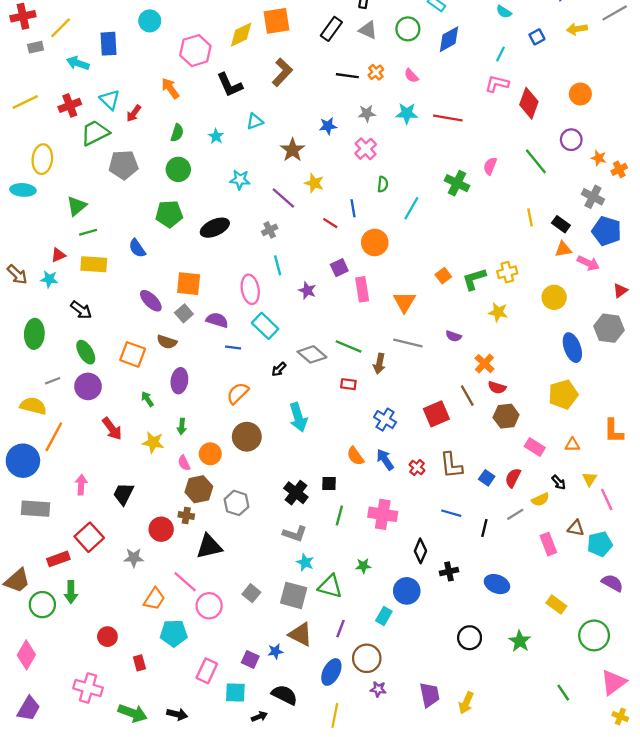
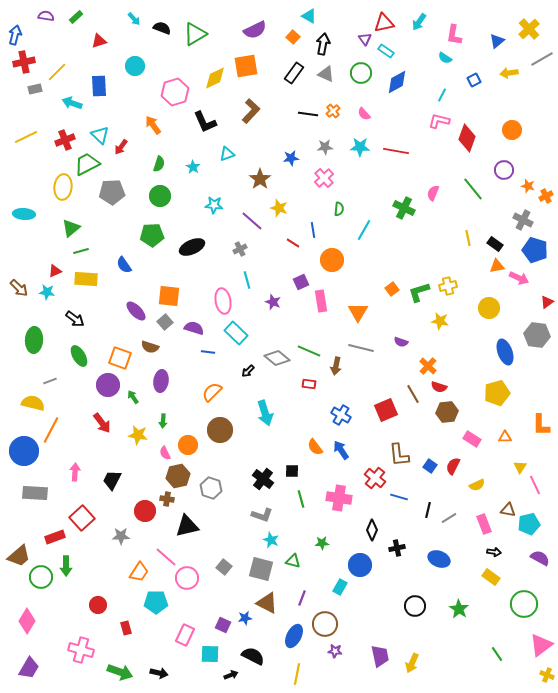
yellow ellipse: (42, 159) -> (63, 187), moved
purple circle: (88, 386) -> (108, 385), moved
red cross: (417, 468) -> (375, 478), moved, size x1.5
black arrow: (559, 482) -> (494, 552), moved, turned -40
gray line: (515, 514) -> (449, 518), moved
green line: (339, 516) -> (301, 499), turned -30
green triangle: (330, 586) -> (293, 561), size x0.7

